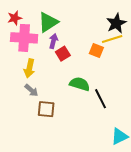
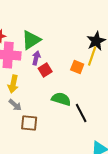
yellow line: (112, 39) -> (92, 56), turned -54

